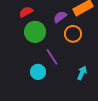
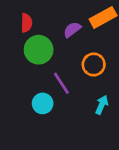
red semicircle: (26, 12) -> (26, 23), turned 120
orange circle: (73, 34) -> (94, 64), moved

